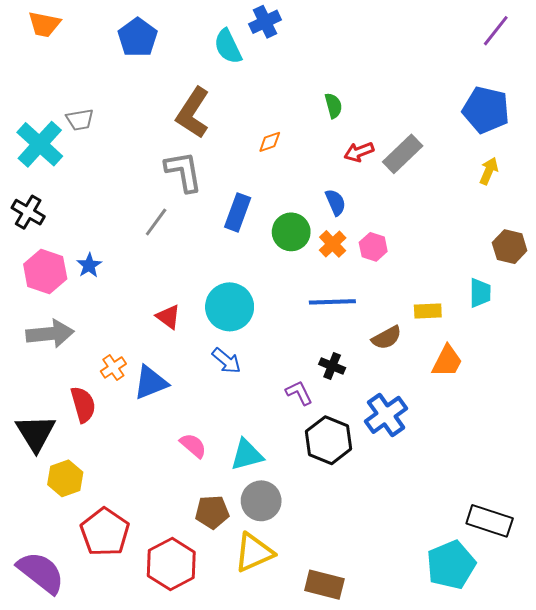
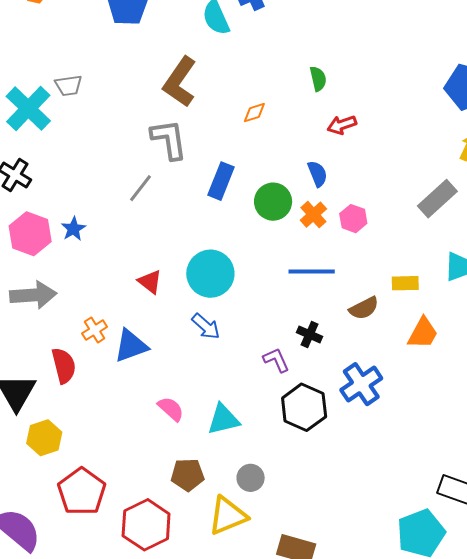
gray rectangle: (403, 154) -> (437, 199), moved
gray circle: (261, 501) -> (251, 478), moved, size x0.7

